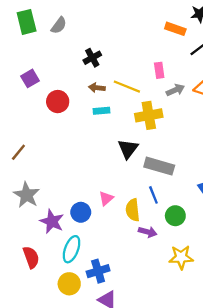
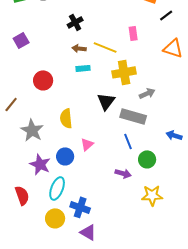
gray arrow: (175, 90) -> (147, 93), moved
red circle: (58, 102) -> (43, 80), moved
gray star: (27, 195) -> (32, 130), moved
yellow semicircle: (133, 210) -> (66, 118), moved
blue cross: (98, 271) -> (80, 207), turned 36

